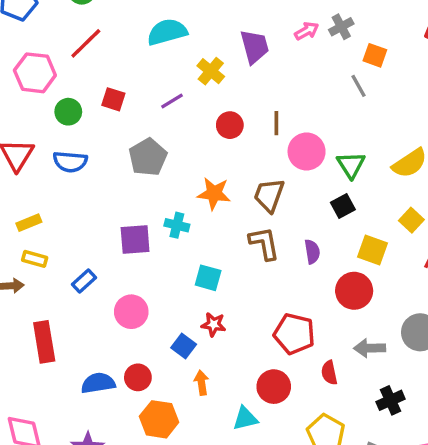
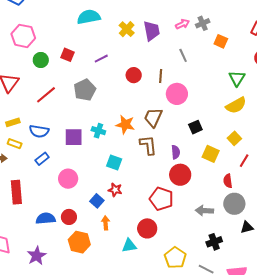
cyan semicircle: (167, 32) -> (89, 17), moved
red line: (86, 43) -> (46, 95), moved
yellow cross: (211, 71) -> (127, 29), moved
gray line: (358, 86) -> (183, 55), moved
blue semicircle: (70, 162) -> (39, 131), moved
green triangle: (351, 165) -> (237, 78), moved
orange star: (214, 194) -> (125, 125), moved
red circle: (354, 291) -> (180, 175), moved
red semicircle: (329, 373) -> (228, 181), moved

